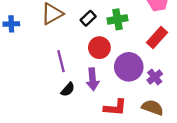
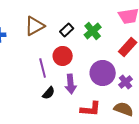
green cross: (117, 19) -> (93, 31), turned -30
red circle: (99, 48) -> (63, 56), moved

